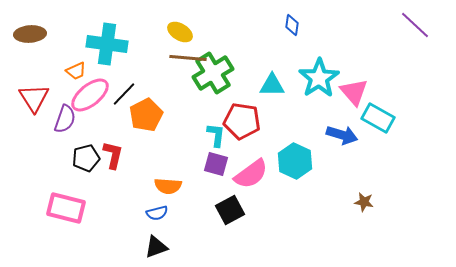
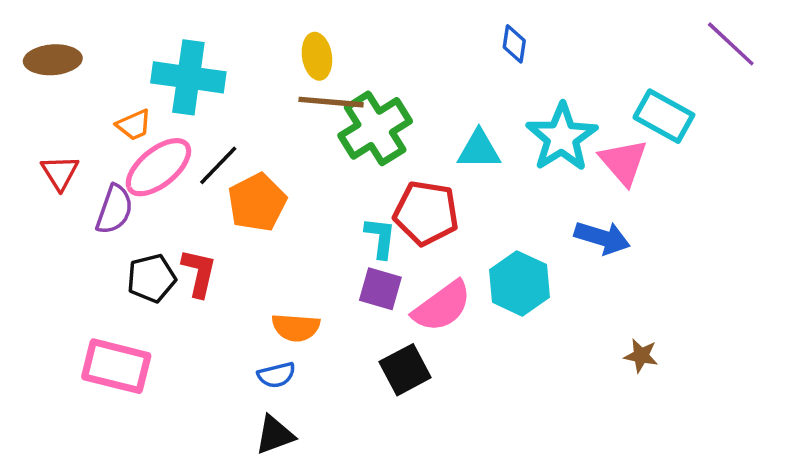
yellow ellipse: (180, 32) -> (317, 56), turned 50
red triangle: (34, 98) -> (60, 172), size x0.7
cyan rectangle: (378, 118) -> (664, 116), moved

